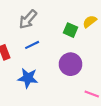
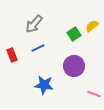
green square: (71, 30) -> (74, 34), turned 32
blue star: (28, 78) -> (44, 85), moved

